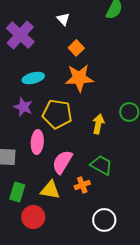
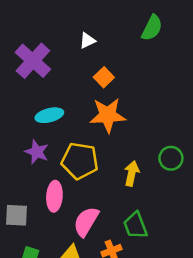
white triangle: (63, 19) -> (87, 41), turned 48
green trapezoid: (101, 165) -> (135, 225), turned -140

